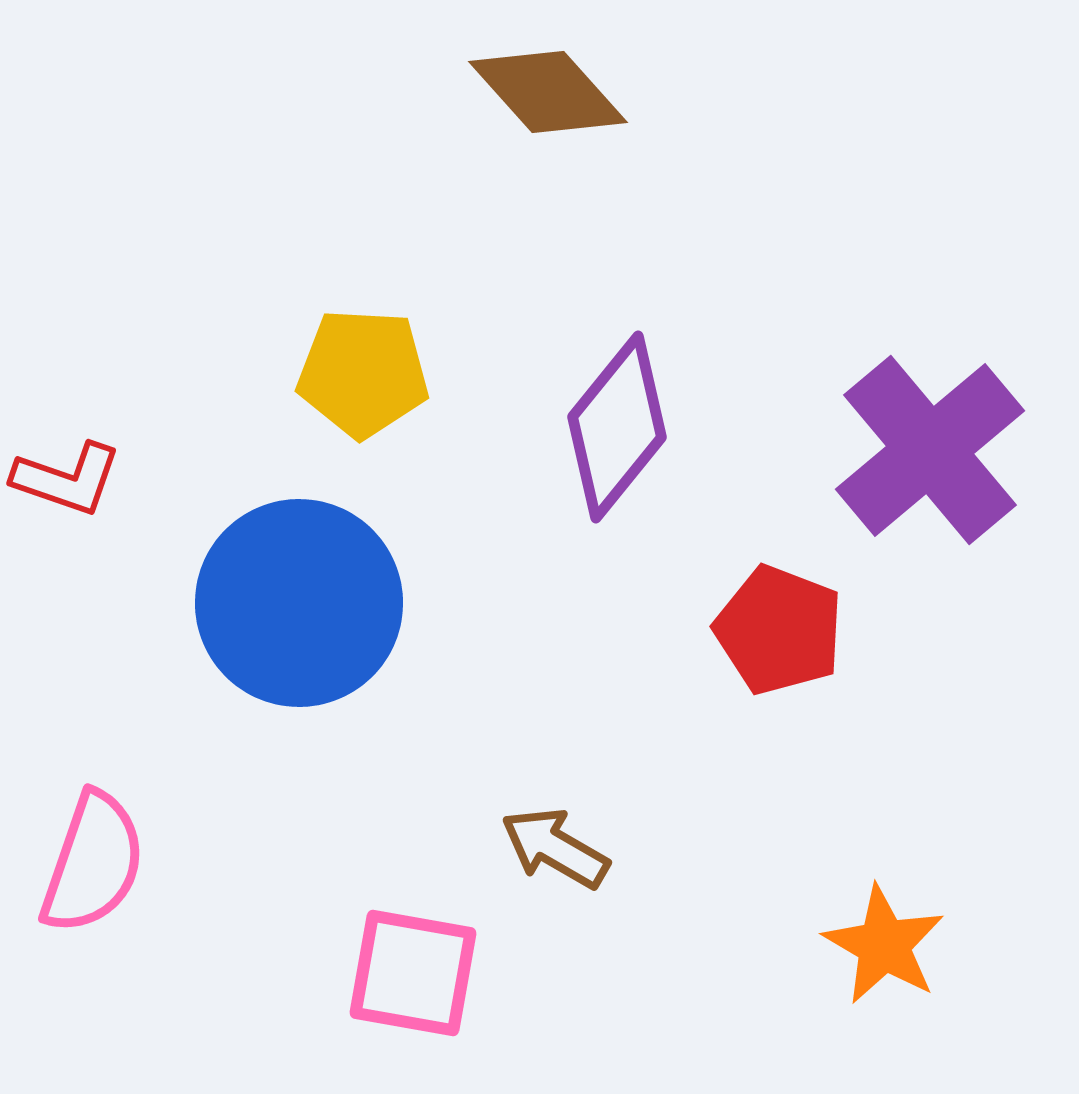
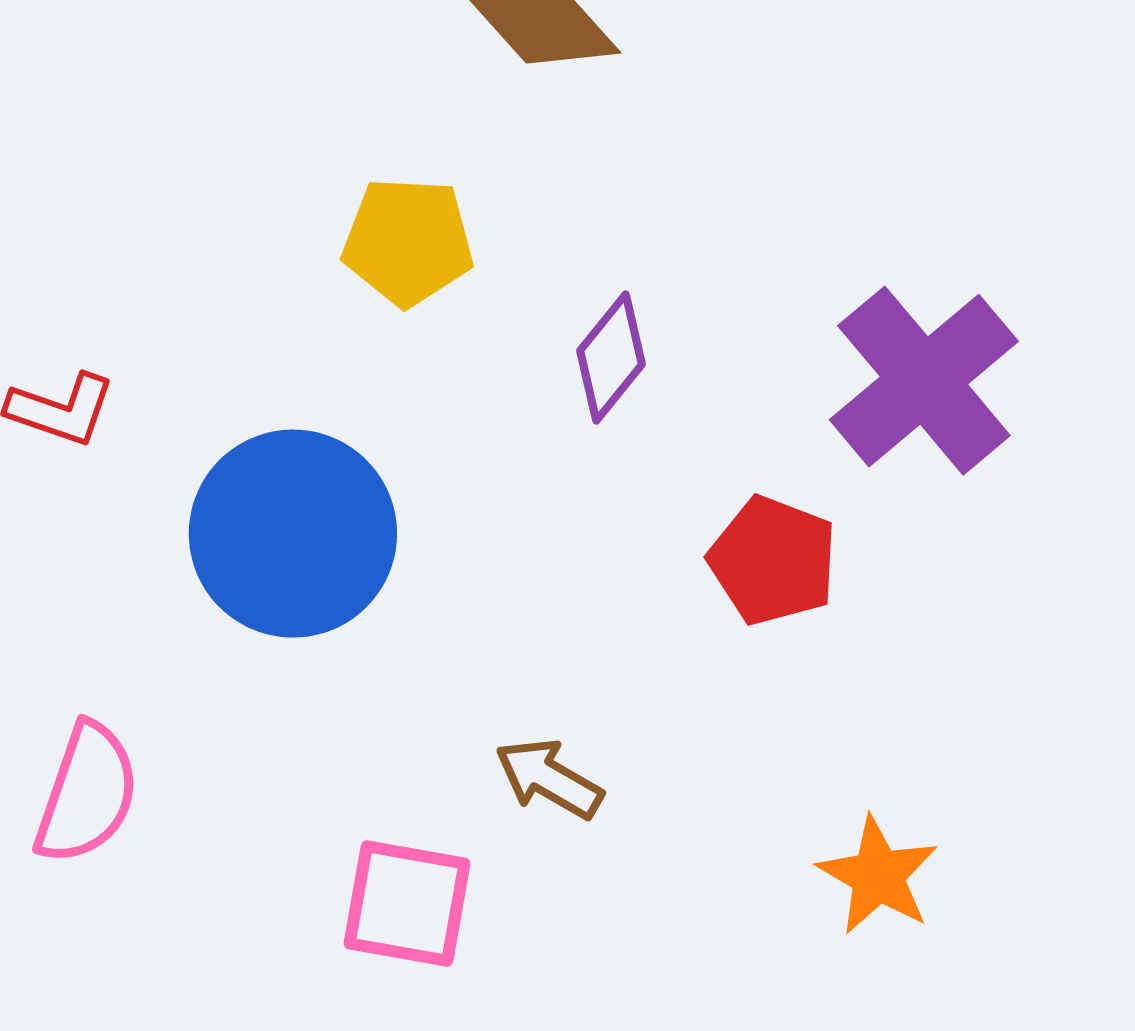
yellow pentagon: (363, 373) -> (408, 242), moved
purple diamond: (617, 427) -> (611, 358), size x0.7

